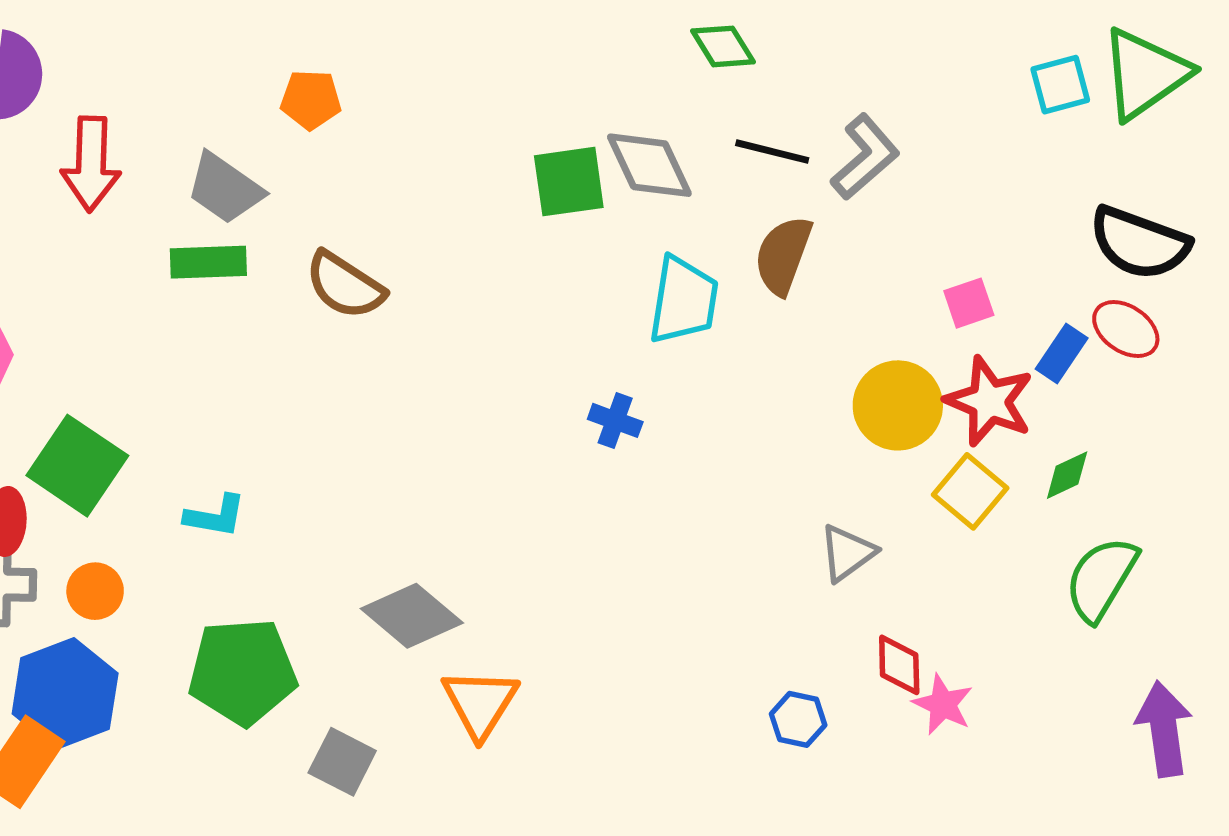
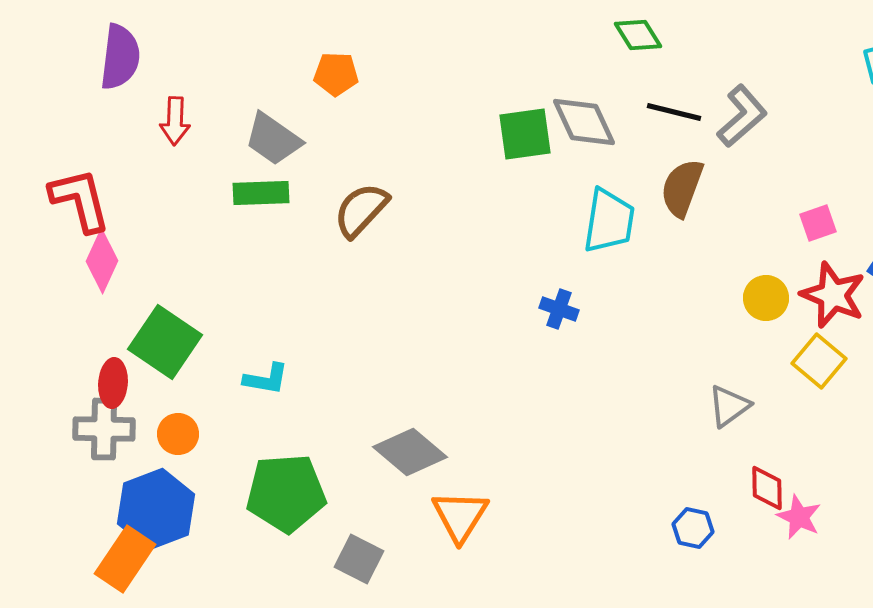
red arrow: (91, 164) -> (175, 121), size x0.7
brown semicircle: (345, 285) -> (361, 210), turned 100
yellow circle: (898, 405) -> (766, 298), size x0.7

